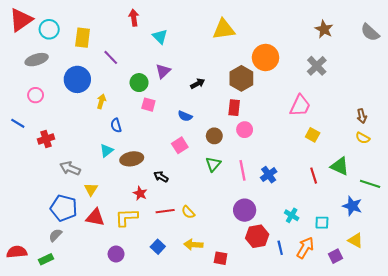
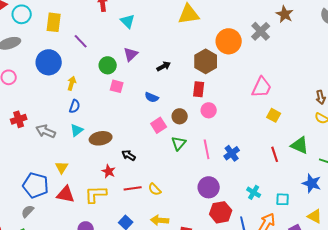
gray cross: (317, 66) -> (261, 31), moved
blue semicircle: (116, 125) -> (75, 106), moved, turned -144
pink square: (180, 145) -> (159, 125), moved
gray arrow: (70, 168) -> (46, 131), moved

